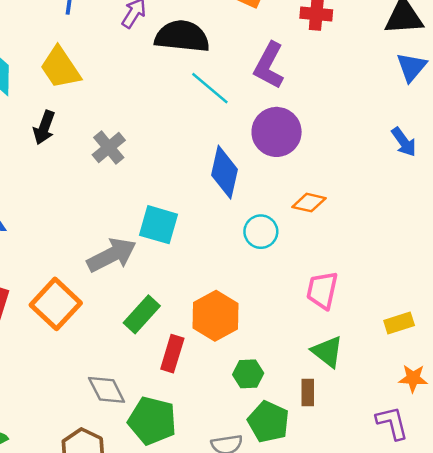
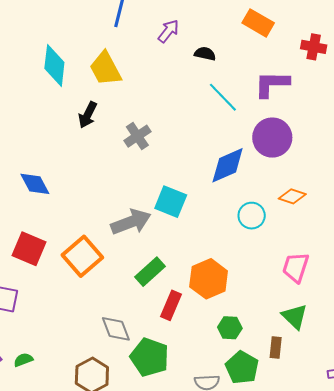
black semicircle: (182, 36) -> (205, 54), size x0.5
purple L-shape: (269, 66) -> (272, 84), turned 57
blue diamond: (225, 172) -> (228, 165), turned 48

